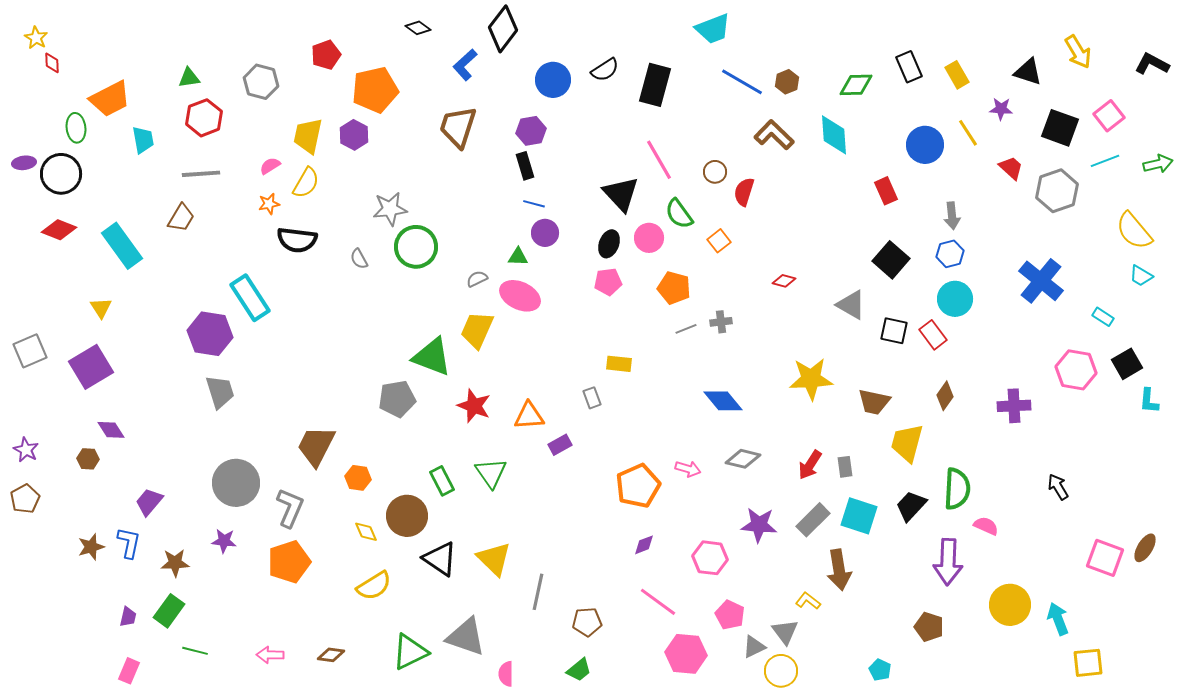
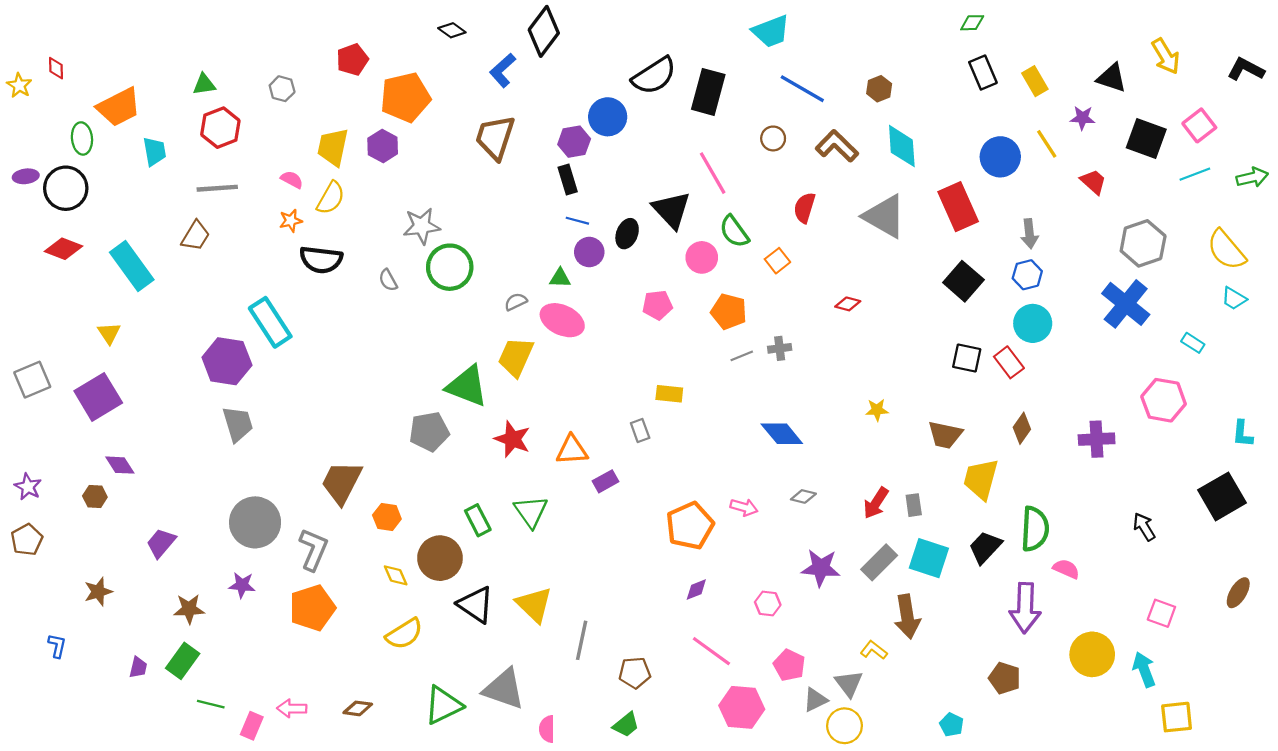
yellow star: (36, 38) -> (19, 85), moved
black semicircle: (605, 70) -> (654, 76), size x1.5
blue circle: (553, 80) -> (608, 117), moved
gray hexagon: (261, 82) -> (282, 89), size x0.7
brown hexagon: (787, 82) -> (879, 89), moved
green diamond: (856, 85) -> (972, 23), moved, size x0.7
pink semicircle: (270, 166) -> (292, 180), turned 60
brown circle: (715, 172) -> (773, 138), moved
red rectangle: (886, 191) -> (958, 207), size x1.6
gray hexagon: (1057, 191) -> (1143, 243), moved
black ellipse: (609, 244) -> (627, 234), moved
gray triangle: (851, 305) -> (885, 216), moved, size x1.4
black square: (1127, 364) -> (1222, 496), moved, size x1.4
yellow star: (811, 379) -> (877, 410), size x0.5
gray diamond: (743, 459) -> (803, 496), size x0.7
blue L-shape: (129, 543) -> (57, 646), moved, size x0.7
pink hexagon: (710, 558) -> (768, 604), size x0.7
pink square: (1105, 558) -> (1161, 613), moved, size x0.7
pink rectangle: (129, 671) -> (252, 726), moved

